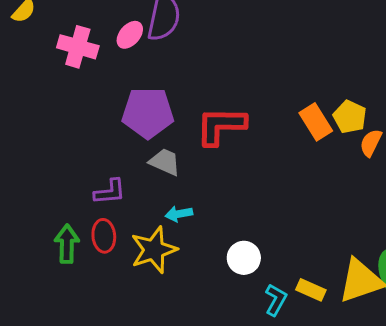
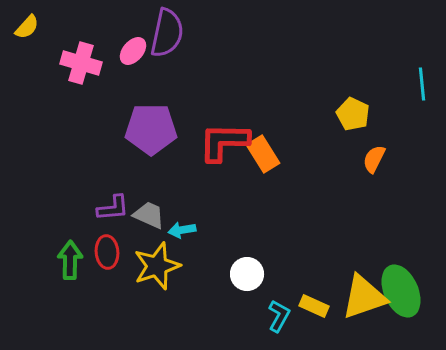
yellow pentagon: (350, 117) -> (353, 114), moved
orange rectangle: (316, 122) -> (263, 154), moved
gray trapezoid: (165, 162) -> (149, 215), moved

